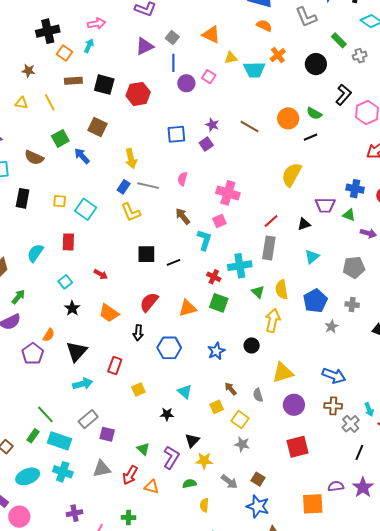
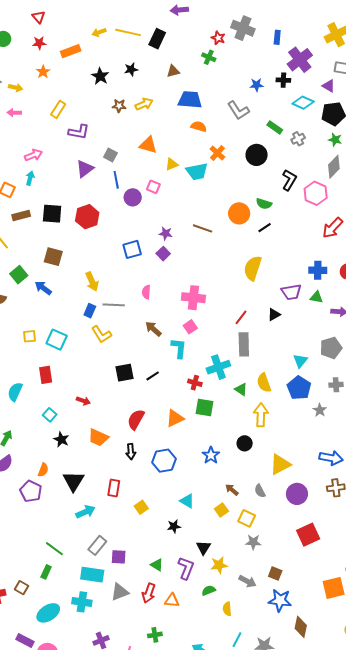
cyan triangle: (312, 257) -> (300, 361), moved
cyan rectangle: (59, 441) -> (92, 575), moved

